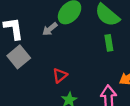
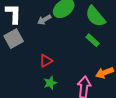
green rectangle: (109, 43) -> (93, 40), turned -48

